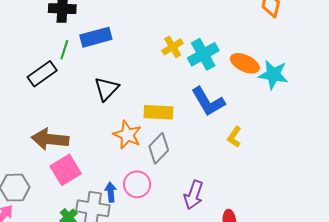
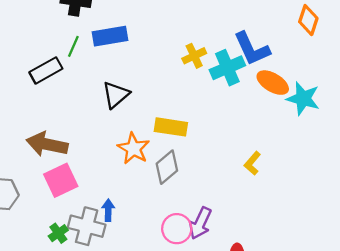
blue L-shape: (208, 102) -> (252, 49), moved
pink circle: (137, 184) -> (177, 229), moved

